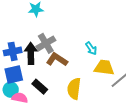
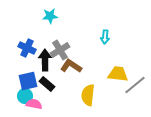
cyan arrow: (91, 48) -> (105, 37), moved, turned 40
blue cross: (13, 51) -> (27, 48), moved, turned 36
black rectangle: (40, 87) -> (47, 84), moved

